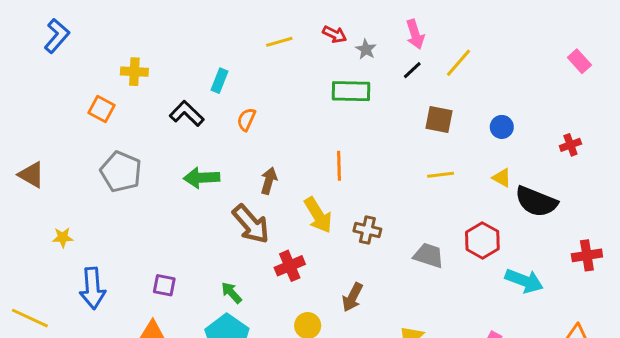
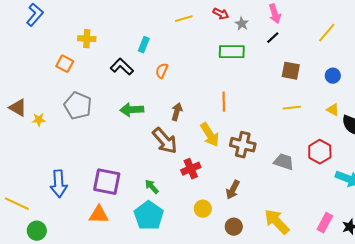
yellow line: (458, 63) -> (327, 33), moved
brown cross: (367, 230) -> (243, 145), size x1.4
yellow star: (63, 237) -> (39, 120), moved
purple square: (164, 285) -> (107, 182), size x1.8

